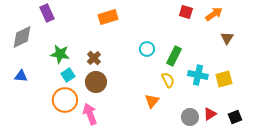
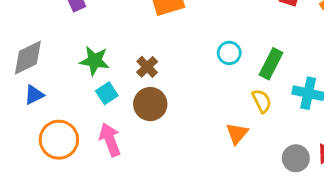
gray diamond: (22, 37) -> (28, 58), moved
blue triangle: (21, 76) -> (34, 95), turned -32
orange circle: (65, 100) -> (59, 140), moved
pink arrow: (90, 114) -> (110, 140), moved

